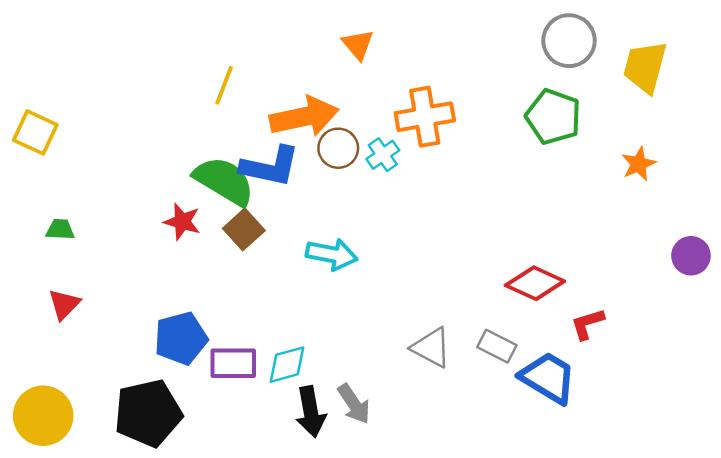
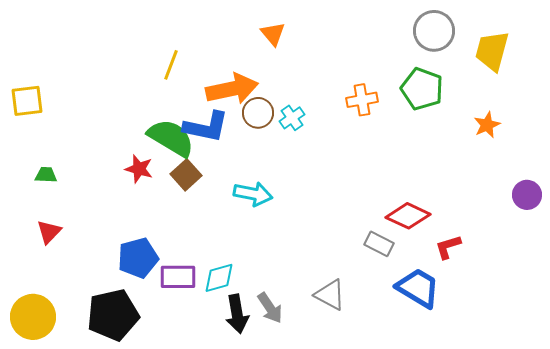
orange cross: (425, 117) -> (362, 100), moved, size x0.7
yellow square: (35, 132) -> (27, 101), turned -32
gray rectangle: (497, 346) -> (379, 244), moved
gray triangle: (431, 347) -> (330, 295), moved

